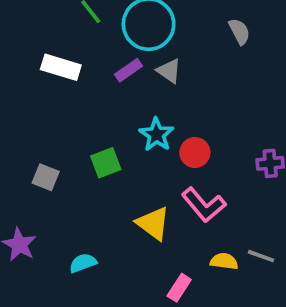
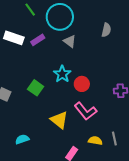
gray semicircle: (239, 31) -> (106, 30), moved, turned 40
purple rectangle: (128, 70) -> (38, 40), moved
green square: (106, 163) -> (36, 88), turned -35
gray line: (261, 256) -> (114, 138), turned 56

